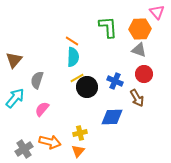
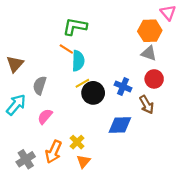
green L-shape: (108, 27) -> (75, 27), moved, turned -75
orange line: (72, 41) -> (66, 49), moved
yellow cross: (80, 133) -> (77, 142), moved, turned -32
orange arrow: (50, 142) -> (54, 152), turned 100

